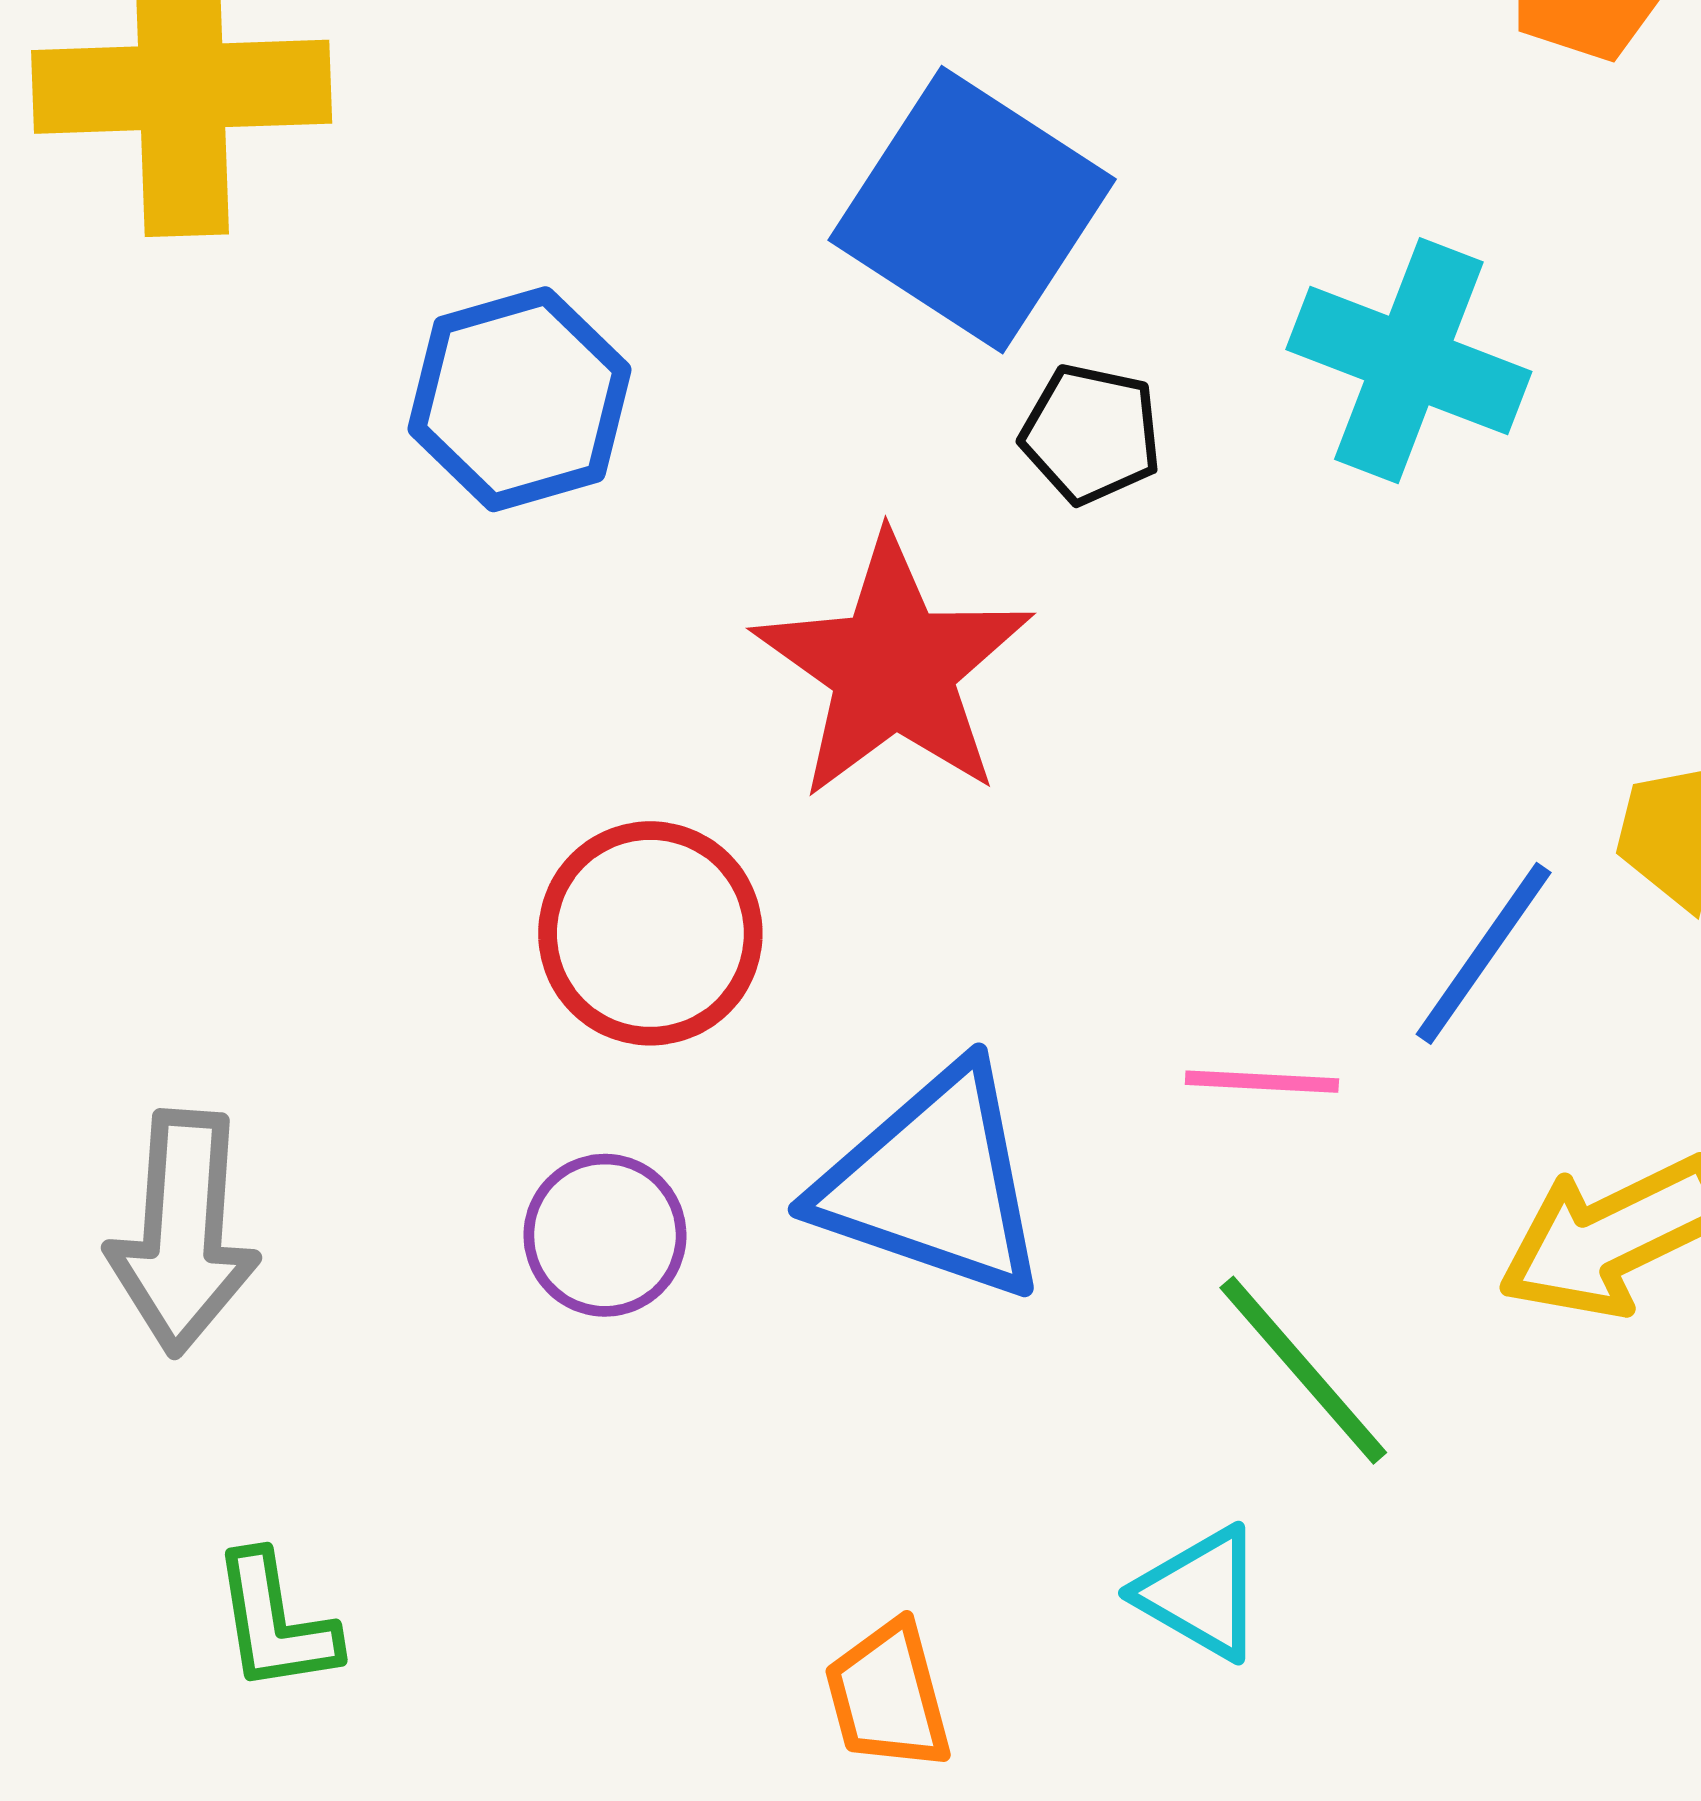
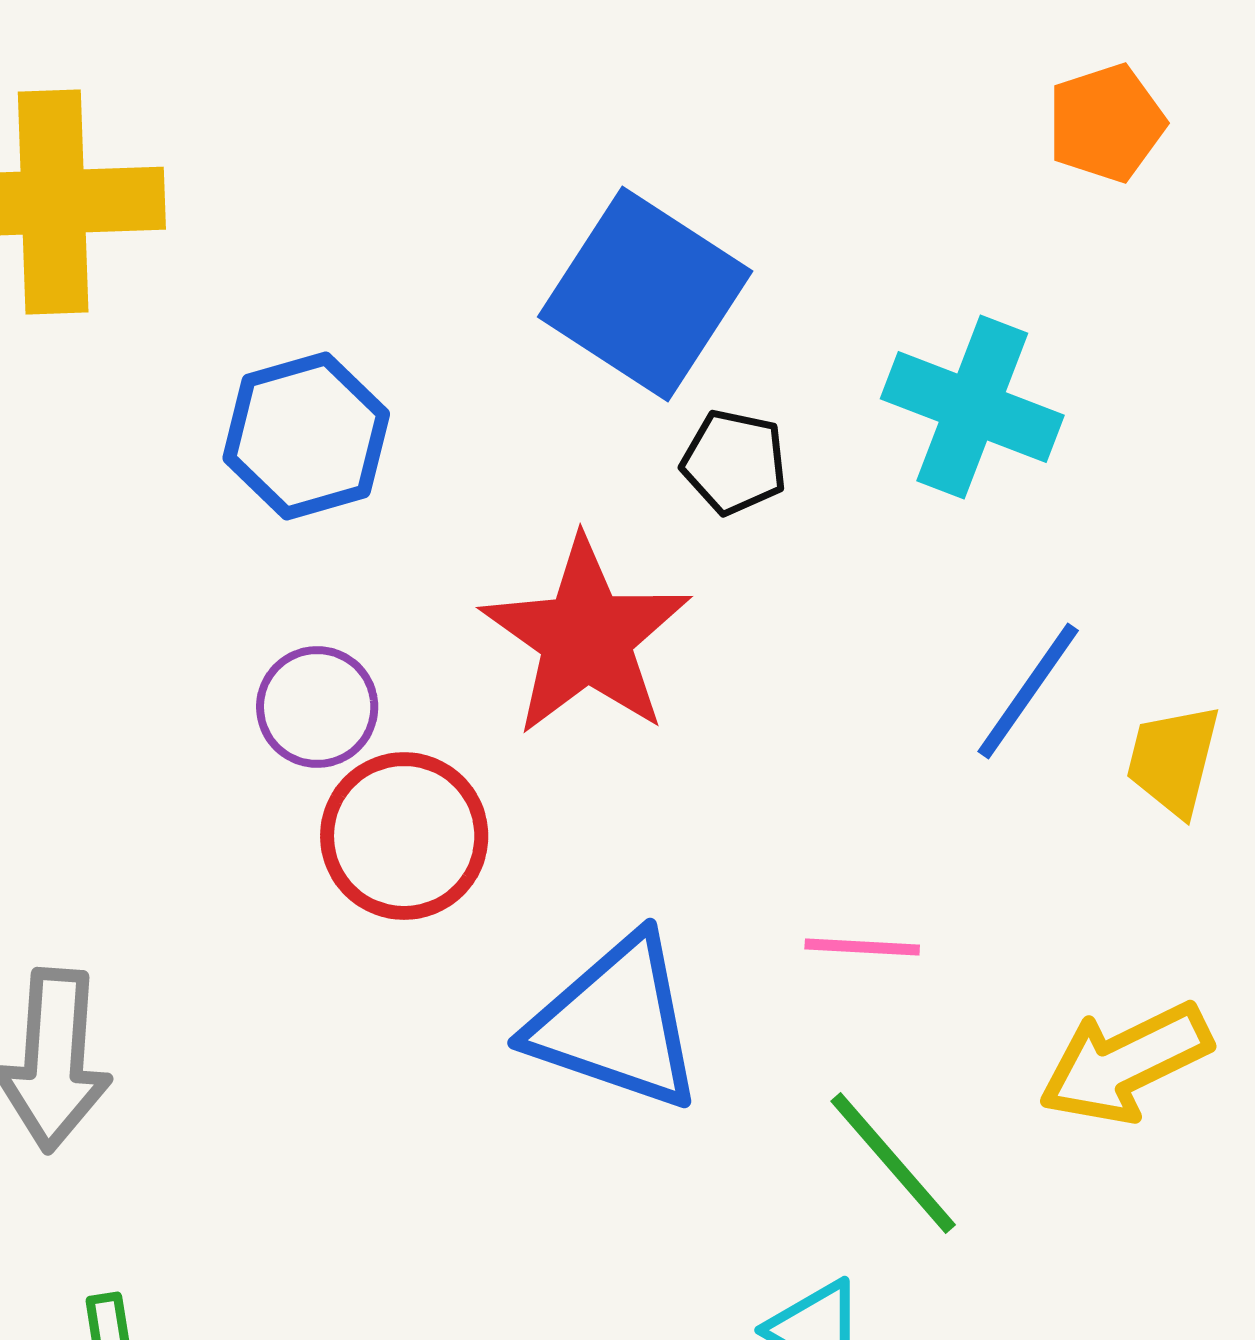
blue line: (1484, 953) -> (1028, 691), moved
purple circle: (605, 1235) -> (317, 707), moved

